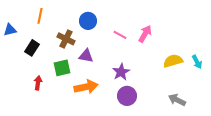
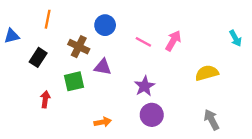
cyan arrow: (197, 62) -> (235, 38), moved
orange arrow: (86, 87) -> (103, 122), moved, size x0.6
gray arrow: (177, 100) -> (212, 120), turned 36

